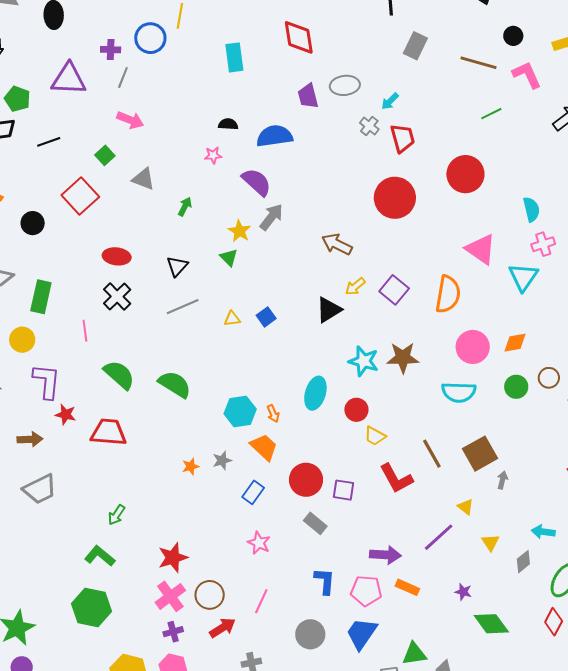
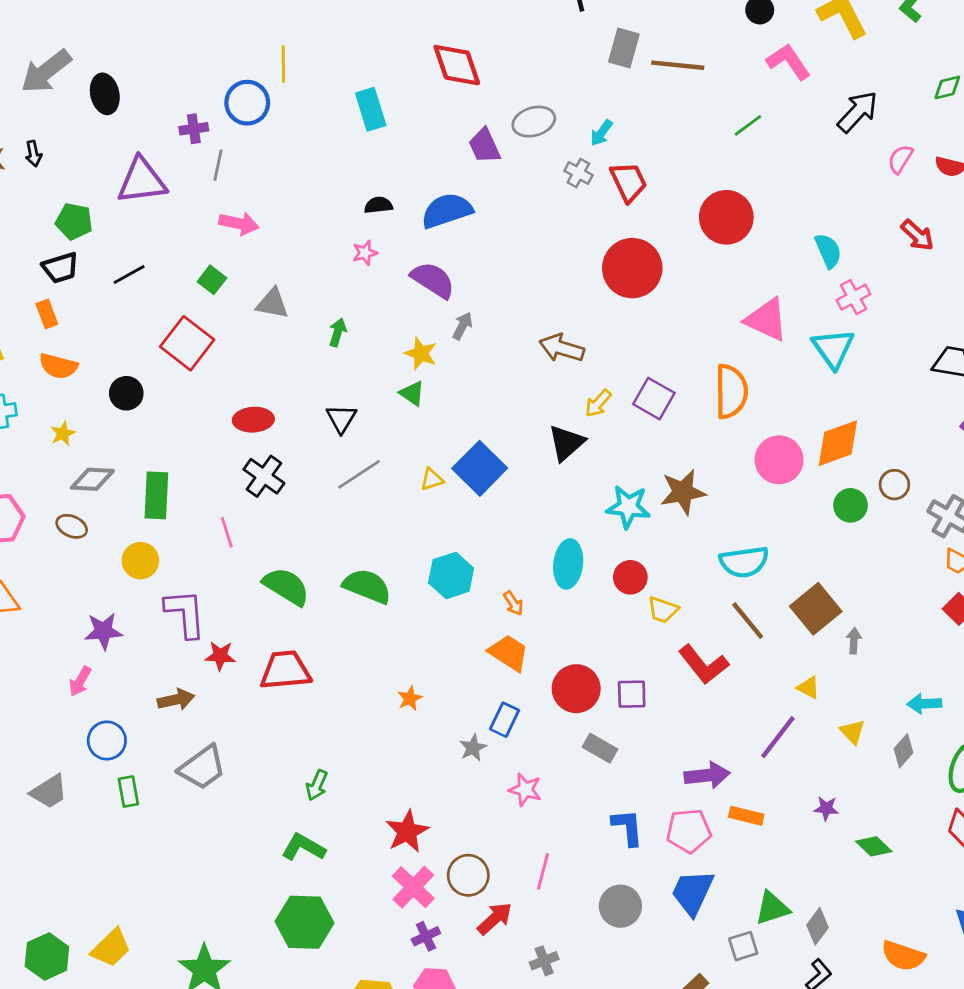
brown line: (479, 63) -> (678, 65), moved
gray arrow: (271, 217) -> (462, 326), size x0.7
blue square: (266, 317) -> (480, 468), size x1.8
orange diamond: (515, 343) -> (838, 443), size x1.5
cyan semicircle: (459, 392) -> (744, 562), moved
cyan hexagon: (240, 411) -> (451, 575), moved
gray star: (222, 460) -> (473, 748), moved
green diamond: (491, 624) -> (874, 846), size x0.7

